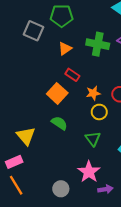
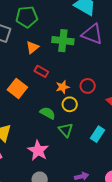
orange square: (57, 93) -> (17, 89), moved
green semicircle: (59, 123) -> (48, 113), moved
pink star: (89, 172) -> (38, 150), moved

